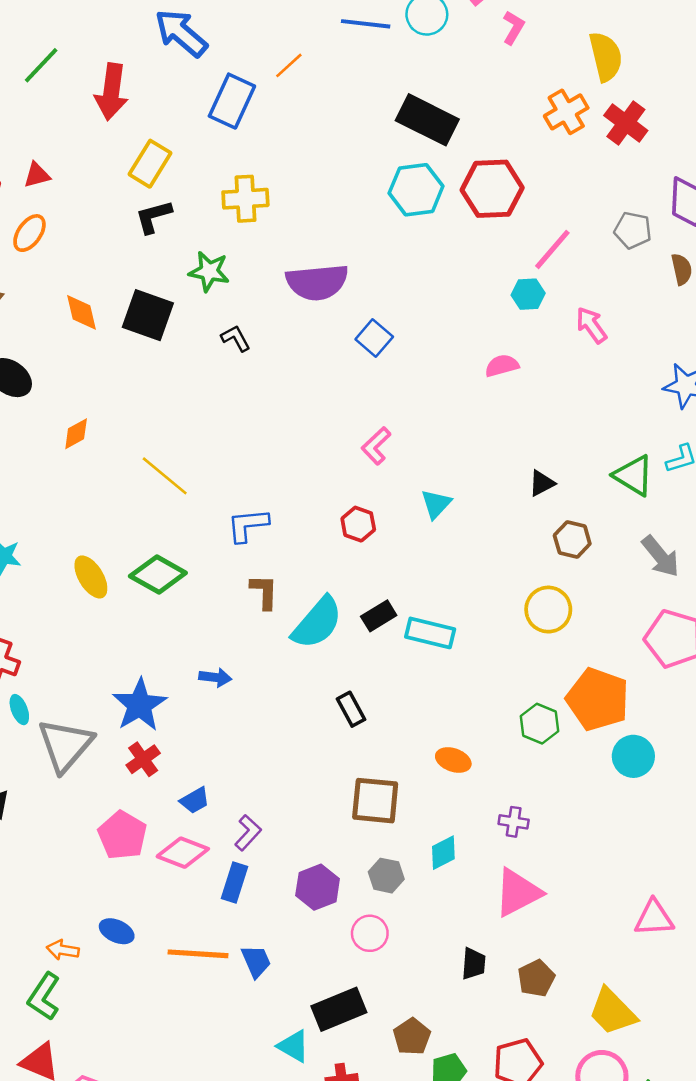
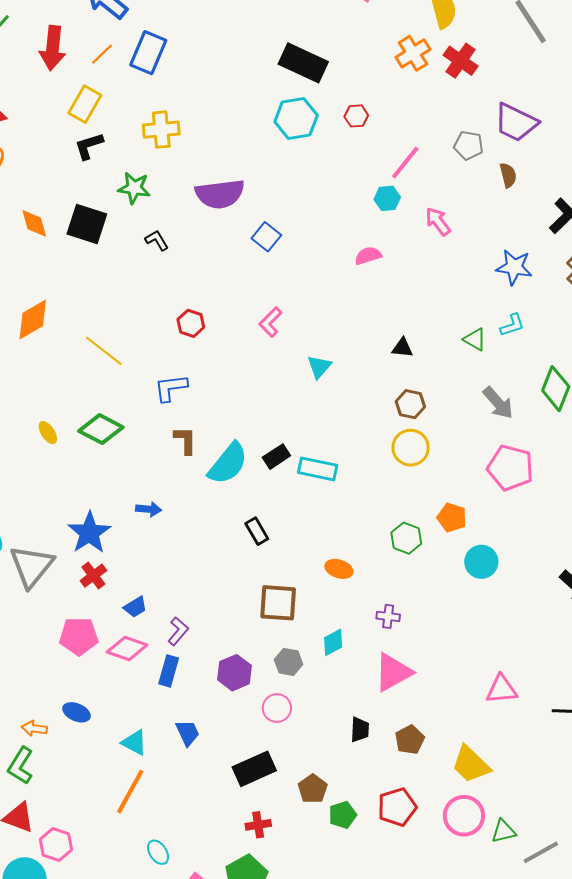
orange line: (289, 65) -> (102, 54), moved
red hexagon: (492, 189) -> (356, 116), size x0.5
orange diamond: (76, 434) -> (33, 320), size x1.6
green triangle: (634, 475) -> (475, 339), size x0.7
black triangle: (542, 483) -> (402, 348), turned 35
red hexagon: (358, 524) -> (191, 323), moved
brown hexagon: (572, 540) -> (410, 404), moved
yellow ellipse: (91, 577) -> (48, 433), size x0.7
orange pentagon: (598, 699) -> (452, 517), size x0.6
pink pentagon: (122, 835) -> (79, 636), turned -30
orange line: (198, 954) -> (130, 792), moved, turned -63
cyan triangle: (293, 1046) -> (134, 742), moved

